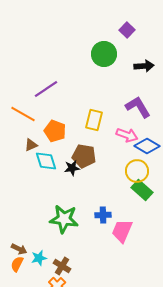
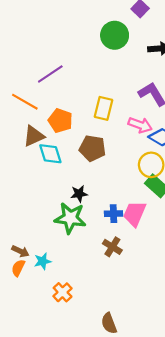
brown triangle: (31, 145) -> (34, 136), size x1.5
black star: (72, 168) -> (79, 194), moved
pink trapezoid: (122, 231) -> (135, 214), moved
brown cross: (62, 266) -> (112, 247), moved

